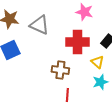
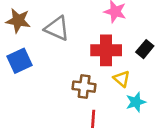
yellow triangle: (97, 62) -> (122, 79), moved

